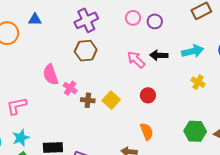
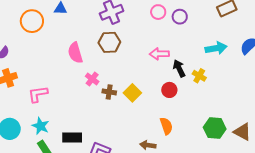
black arrow: (159, 55) -> (179, 68), moved, turned 60
pink arrow: (136, 60) -> (159, 54), turned -48
pink semicircle: (51, 75) -> (75, 53), moved
yellow cross: (198, 82) -> (199, 76), moved
cyan star: (21, 138) -> (41, 126), turned -30

